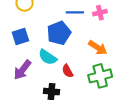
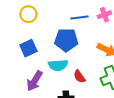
blue pentagon: (59, 33) -> (66, 40), turned 30
cyan semicircle: (48, 57) -> (58, 65), turned -30

